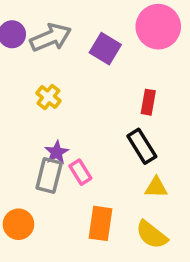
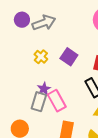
purple square: (105, 49) -> (69, 57), moved
pink rectangle: (80, 172) -> (57, 101), size x1.5

